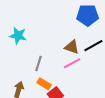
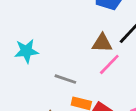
gray line: (38, 64) -> (65, 79), turned -70

